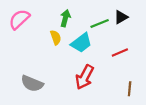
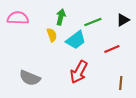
black triangle: (121, 17) -> (123, 20), moved
pink semicircle: (19, 19) -> (18, 18), turned 45

